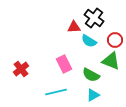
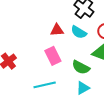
red triangle: (74, 27) -> (57, 30), moved

